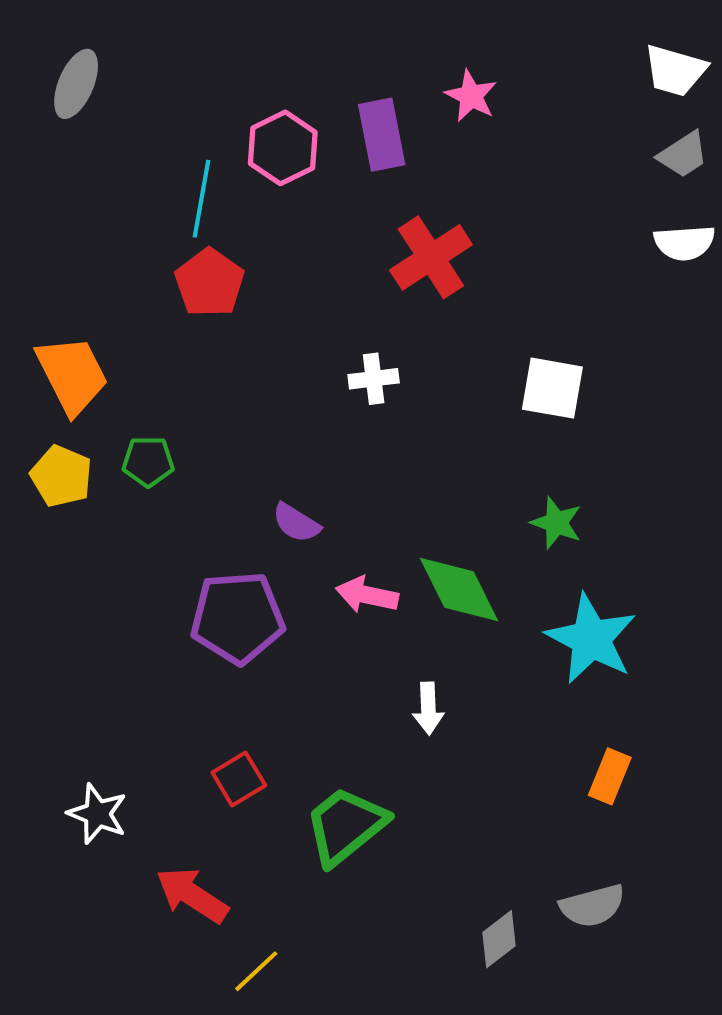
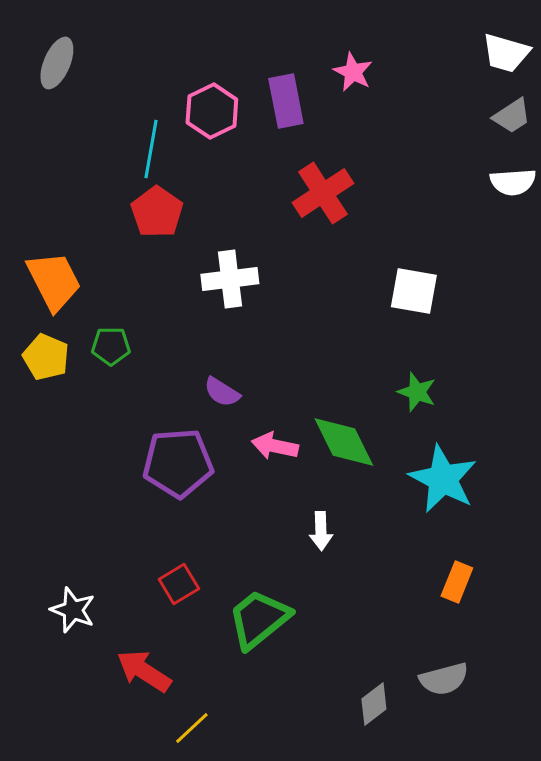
white cross: (374, 379) -> (230, 279), moved, size x1.5

